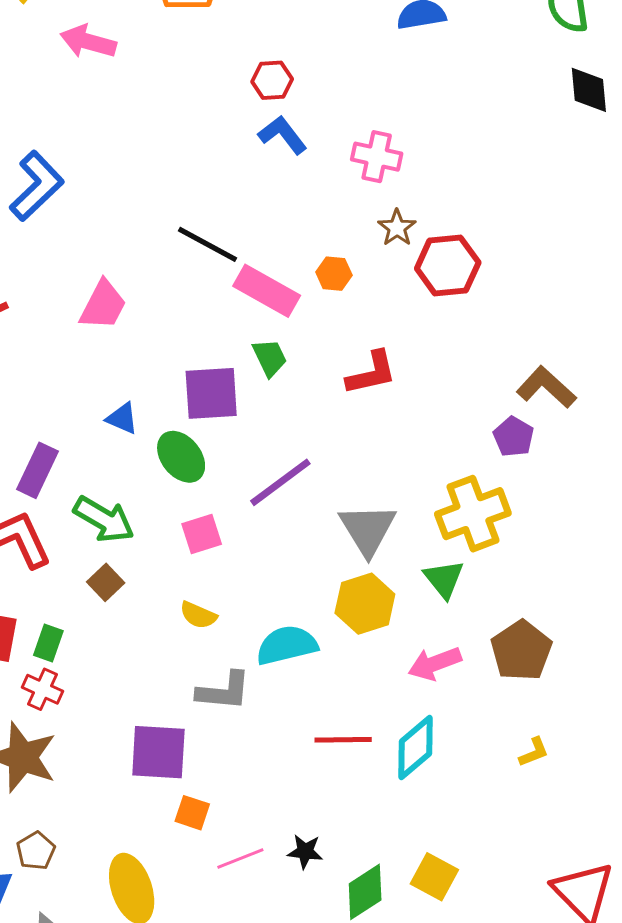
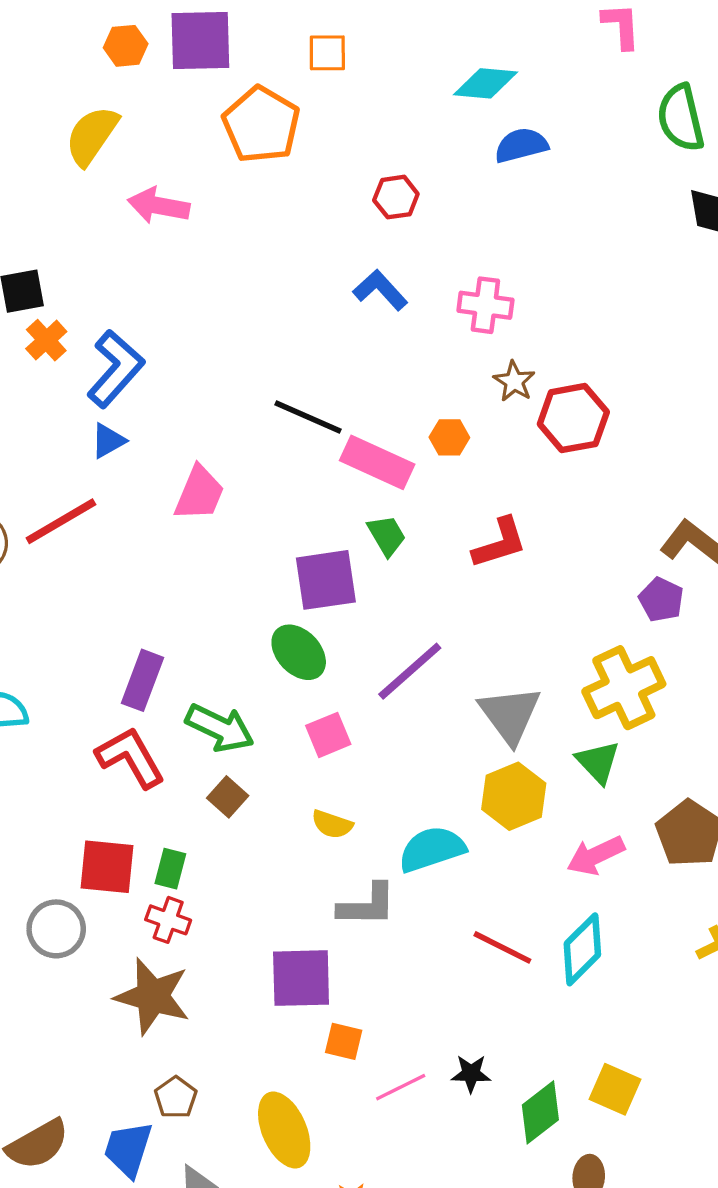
red hexagon: (272, 80) -> (396, 197), moved
blue triangle: (122, 418) -> (108, 441), moved, turned -48
red line: (343, 740) -> (502, 947), turned 32

